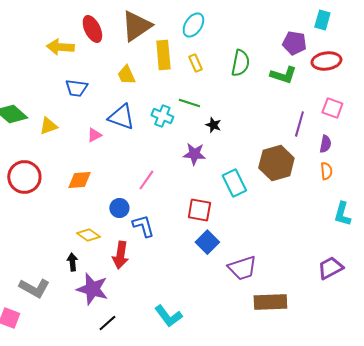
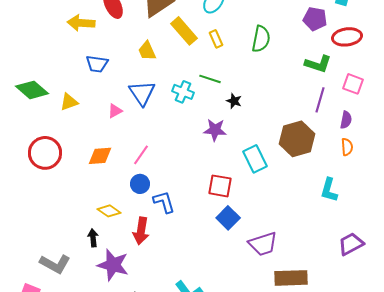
yellow rectangle: (163, 55) -> (184, 31), turned -36
green L-shape: (283, 75) -> (318, 64), moved
blue triangle: (121, 117) -> (142, 93), turned 36
pink line: (146, 180) -> (141, 155), moved
cyan L-shape: (342, 214) -> (329, 190), moved

